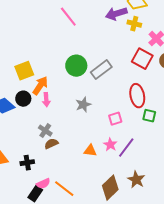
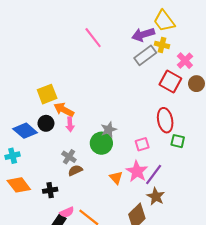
green circle: (76, 66) -> (101, 143), moved
gray rectangle: (101, 70) -> (145, 55), moved
orange arrow: (40, 86) -> (64, 110), turned -96
pink star: (110, 145) -> (137, 171), size x1.5
orange triangle: (90, 151) -> (116, 178), turned 40
brown star: (136, 180) -> (156, 196), moved

